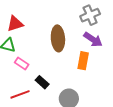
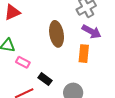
red triangle: (15, 24) -> (12, 12), moved

